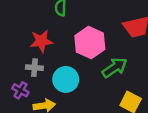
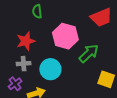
purple cross: (20, 90) -> (15, 84), turned 32

